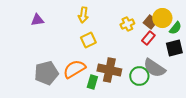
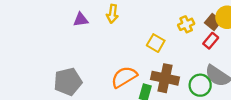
yellow arrow: (83, 15) -> (112, 14), moved
yellow square: (88, 40) -> (156, 43), moved, turned -35
gray pentagon: (46, 73) -> (68, 82), moved

